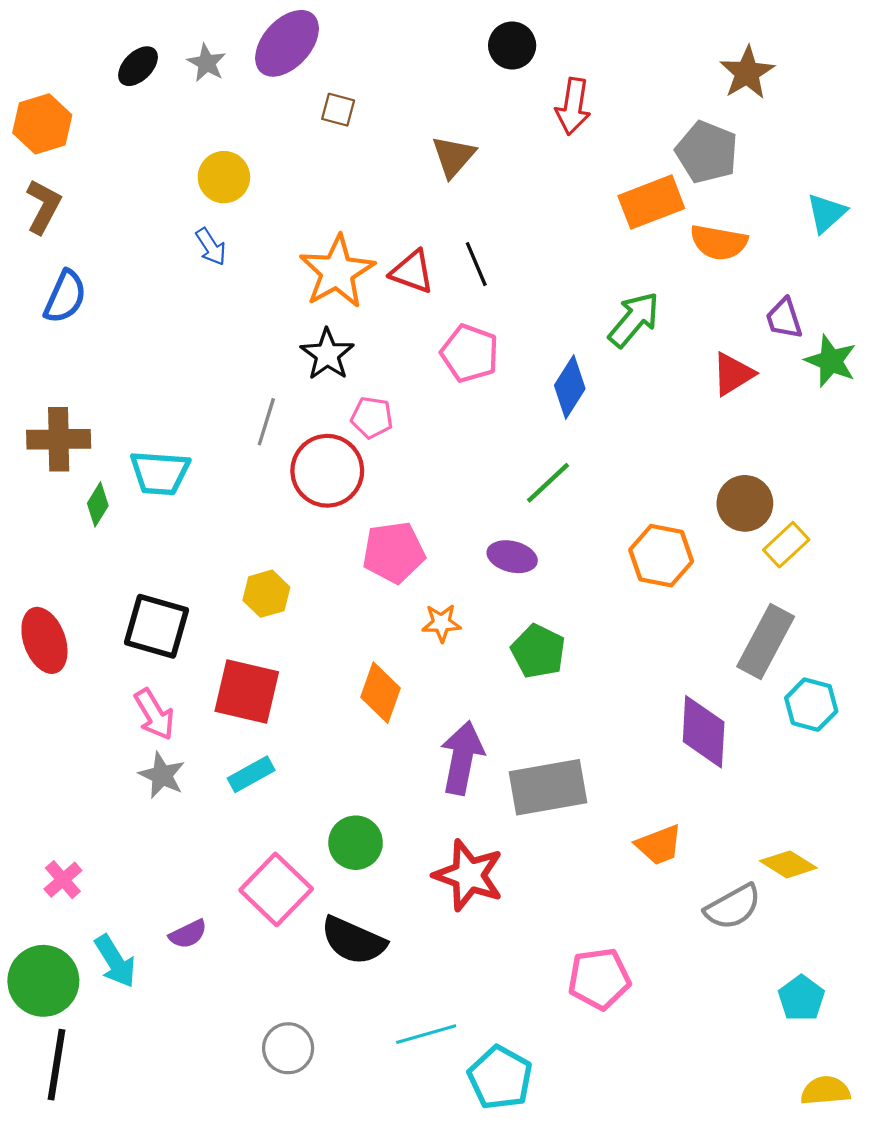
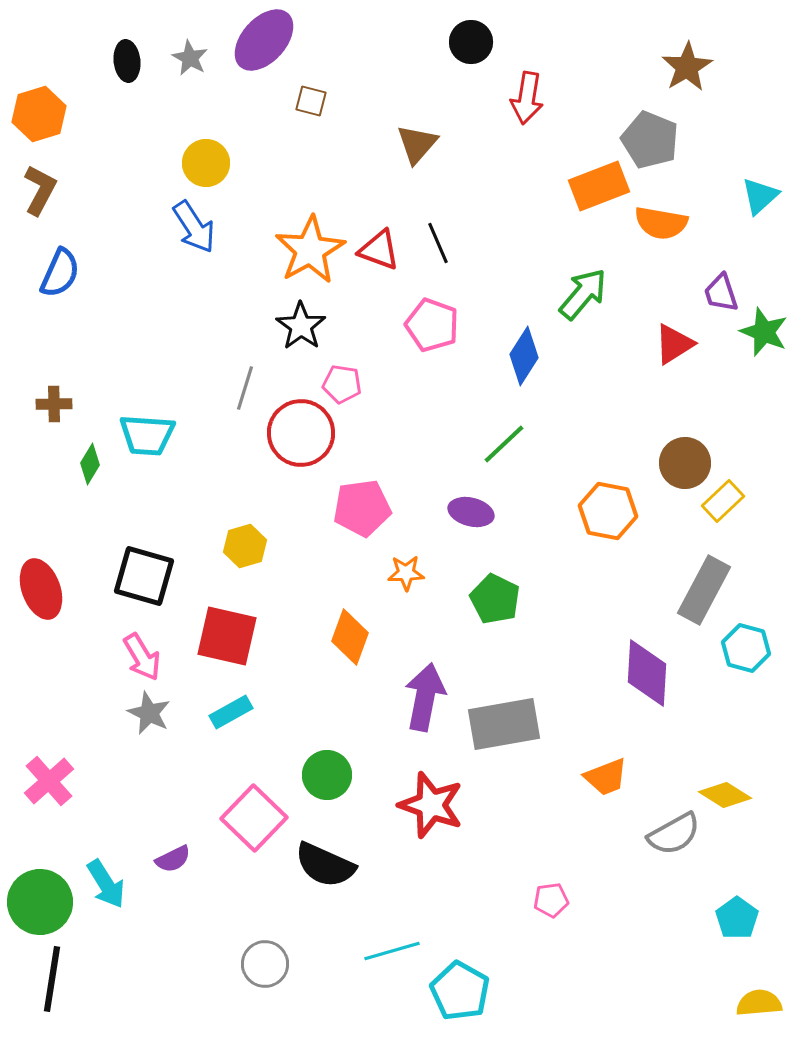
black ellipse: (138, 66) -> (127, 61), turned -51
blue arrow: (211, 247) -> (194, 227), size x1.5
brown cross: (59, 439) -> (54, 404), size x0.6
pink cross: (63, 880) -> (49, 781), moved, size x1.4
pink pentagon: (599, 979) -> (551, 900), size x0.6

